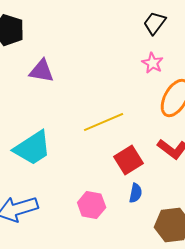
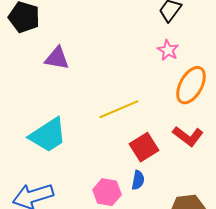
blue semicircle: (136, 193) -> (138, 180), moved

